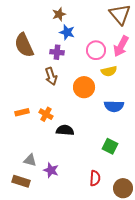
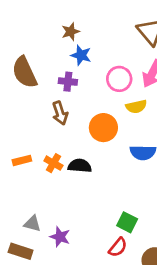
black semicircle: (65, 130) -> (80, 166), moved
green square: (110, 146) -> (127, 222), moved
red semicircle: (95, 178) -> (118, 247), turned 35

